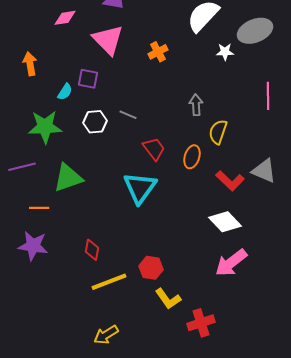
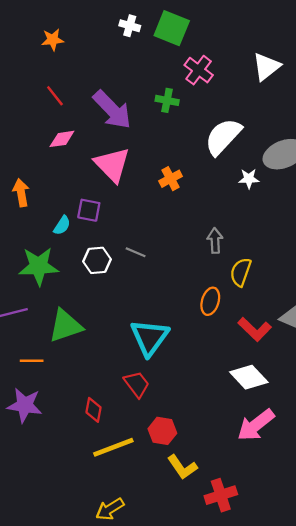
red trapezoid: (154, 149) -> (137, 384), moved

